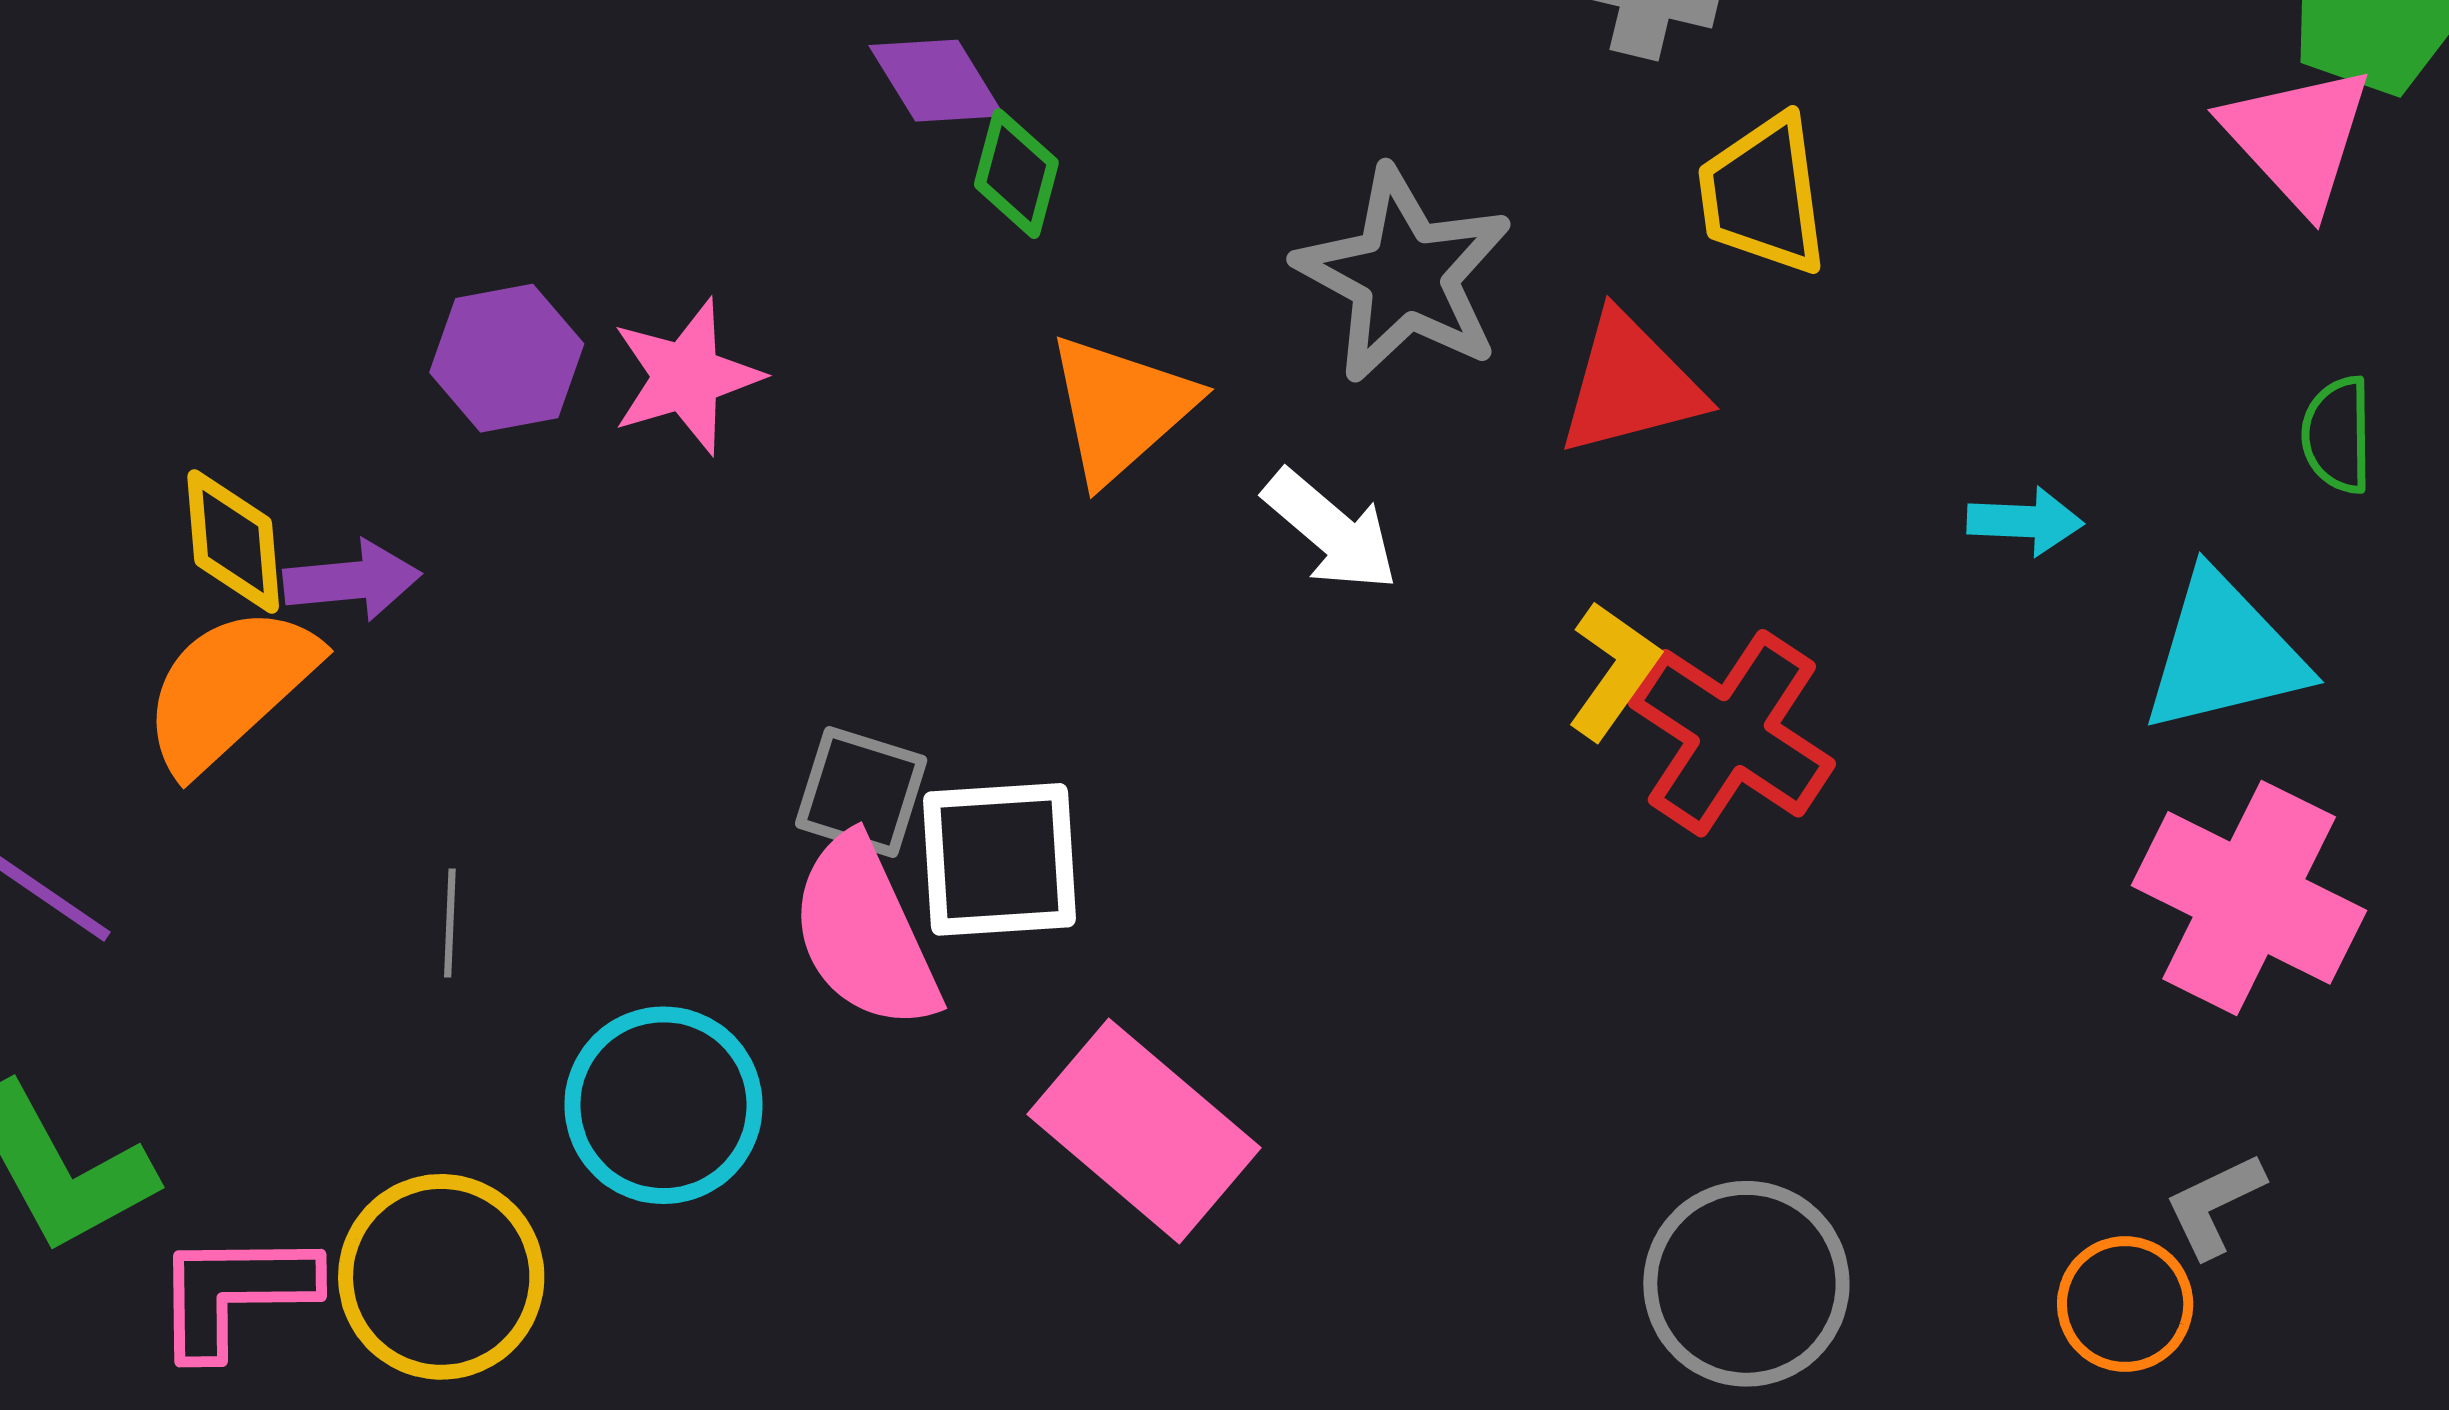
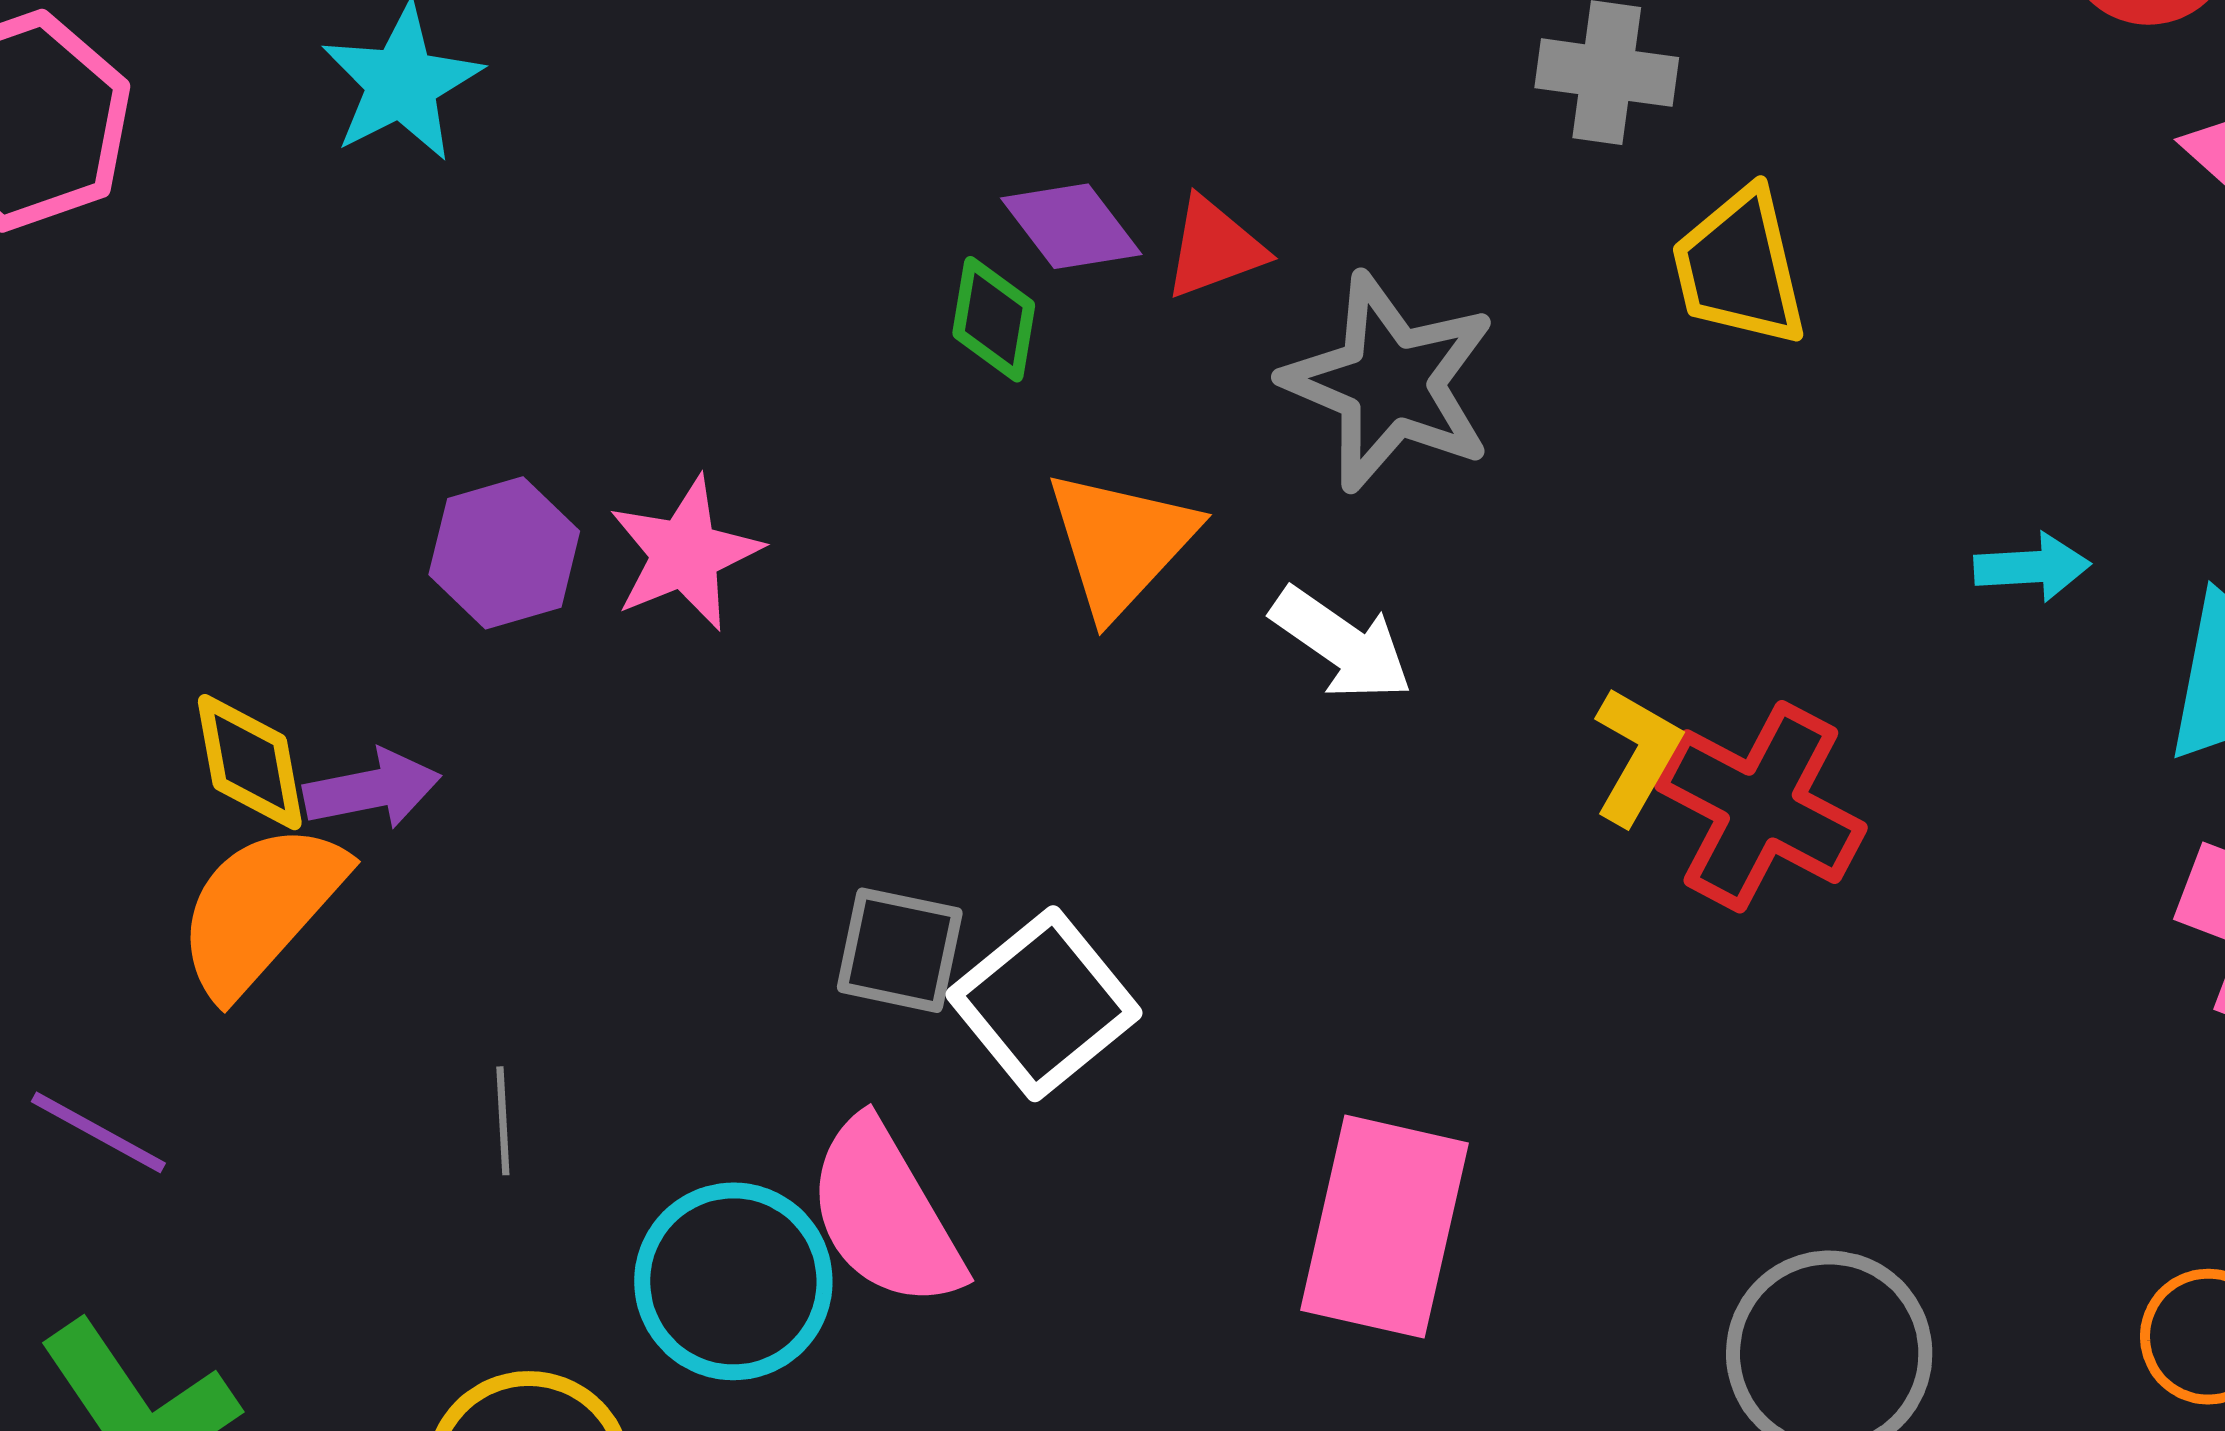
purple diamond: (937, 81) -> (1071, 226), moved
red triangle: (1630, 385) -> (1214, 248), moved, size x0.7
white square: (1000, 859) -> (1044, 1004), turned -30
pink semicircle: (865, 933) -> (885, 1214), moved
pink rectangle: (1144, 1131) -> (1384, 1227), moved, turned 68

